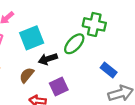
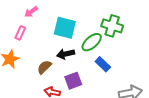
cyan square: (32, 38) -> (65, 28), moved, turned 30
blue rectangle: (109, 70) -> (103, 64), moved

